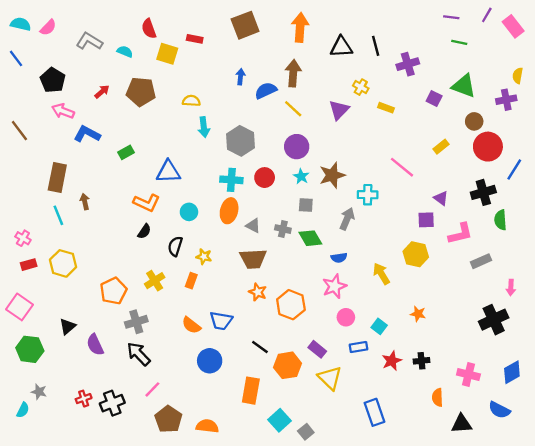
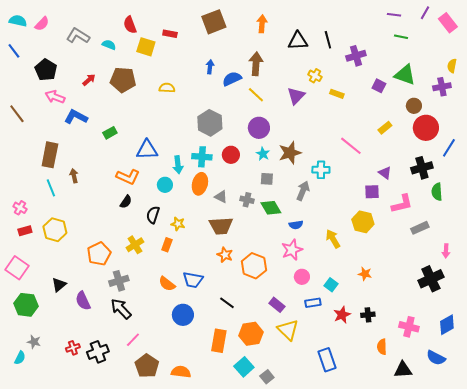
orange arrow: (300, 27) -> (262, 24), size x0.7
cyan arrow: (204, 127) -> (178, 165), moved
orange hexagon: (287, 365) -> (251, 334), moved

